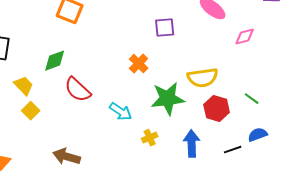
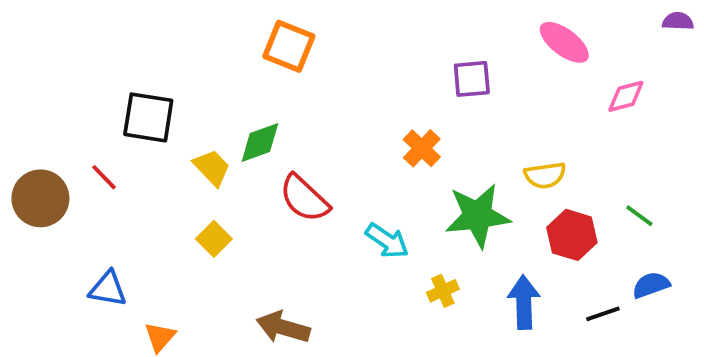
yellow semicircle: (203, 78) -> (545, 175), size x0.7
yellow trapezoid: (24, 86) -> (212, 168), moved

